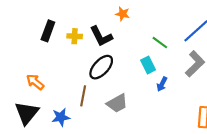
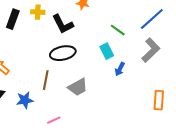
yellow cross: (75, 36) -> (38, 12), moved
black ellipse: (101, 67) -> (63, 53), turned 35

